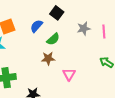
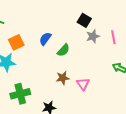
black square: (57, 13) -> (84, 20), moved
brown star: (48, 58) -> (63, 78), moved

